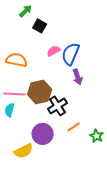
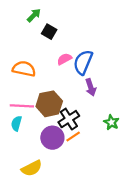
orange line: (74, 127) -> (73, 137), moved
purple circle: (43, 134) -> (52, 138), moved
green star: (97, 136) -> (111, 122), moved

